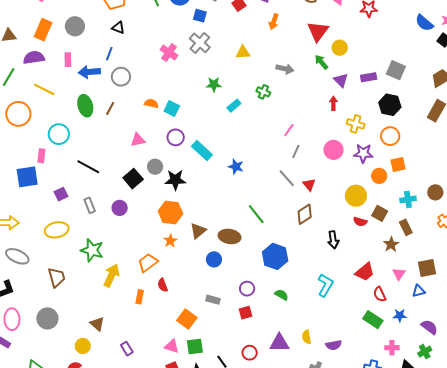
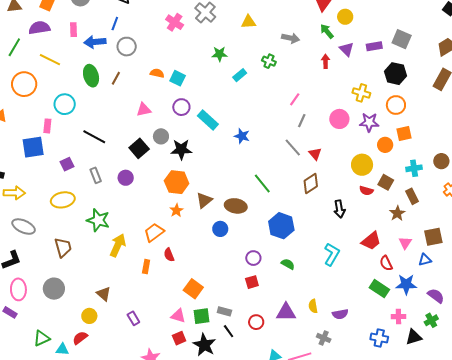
red arrow: (333, 103) -> (326, 61), moved
gray rectangle: (213, 300) -> (224, 311), moved
blue star: (400, 315) -> (406, 284), size x1.5

